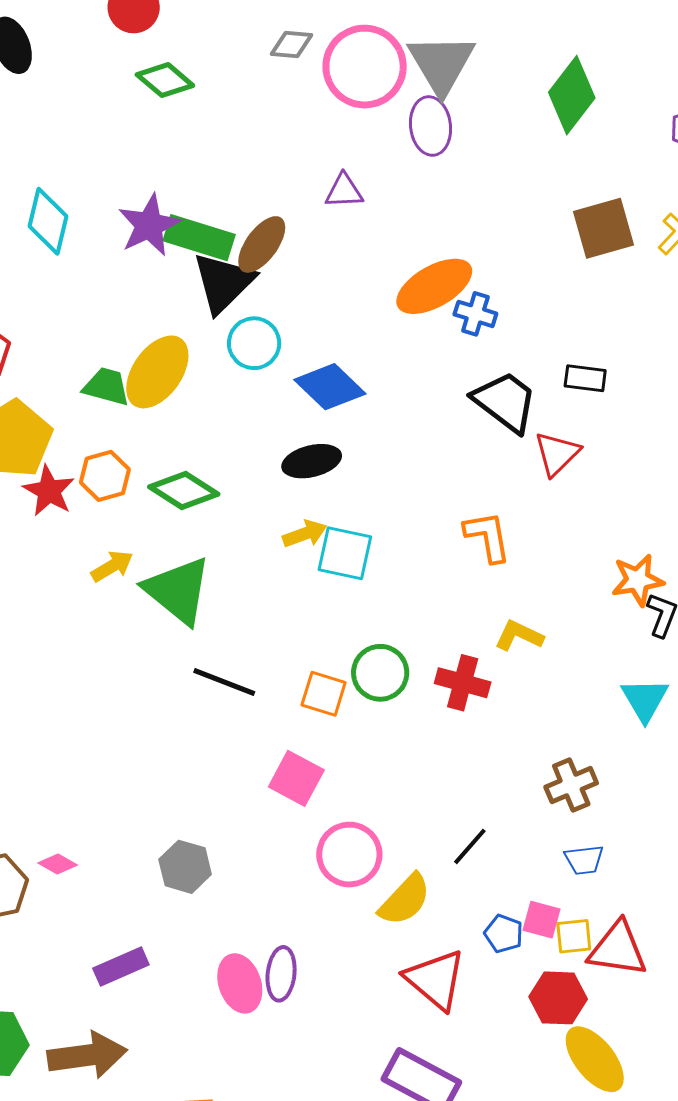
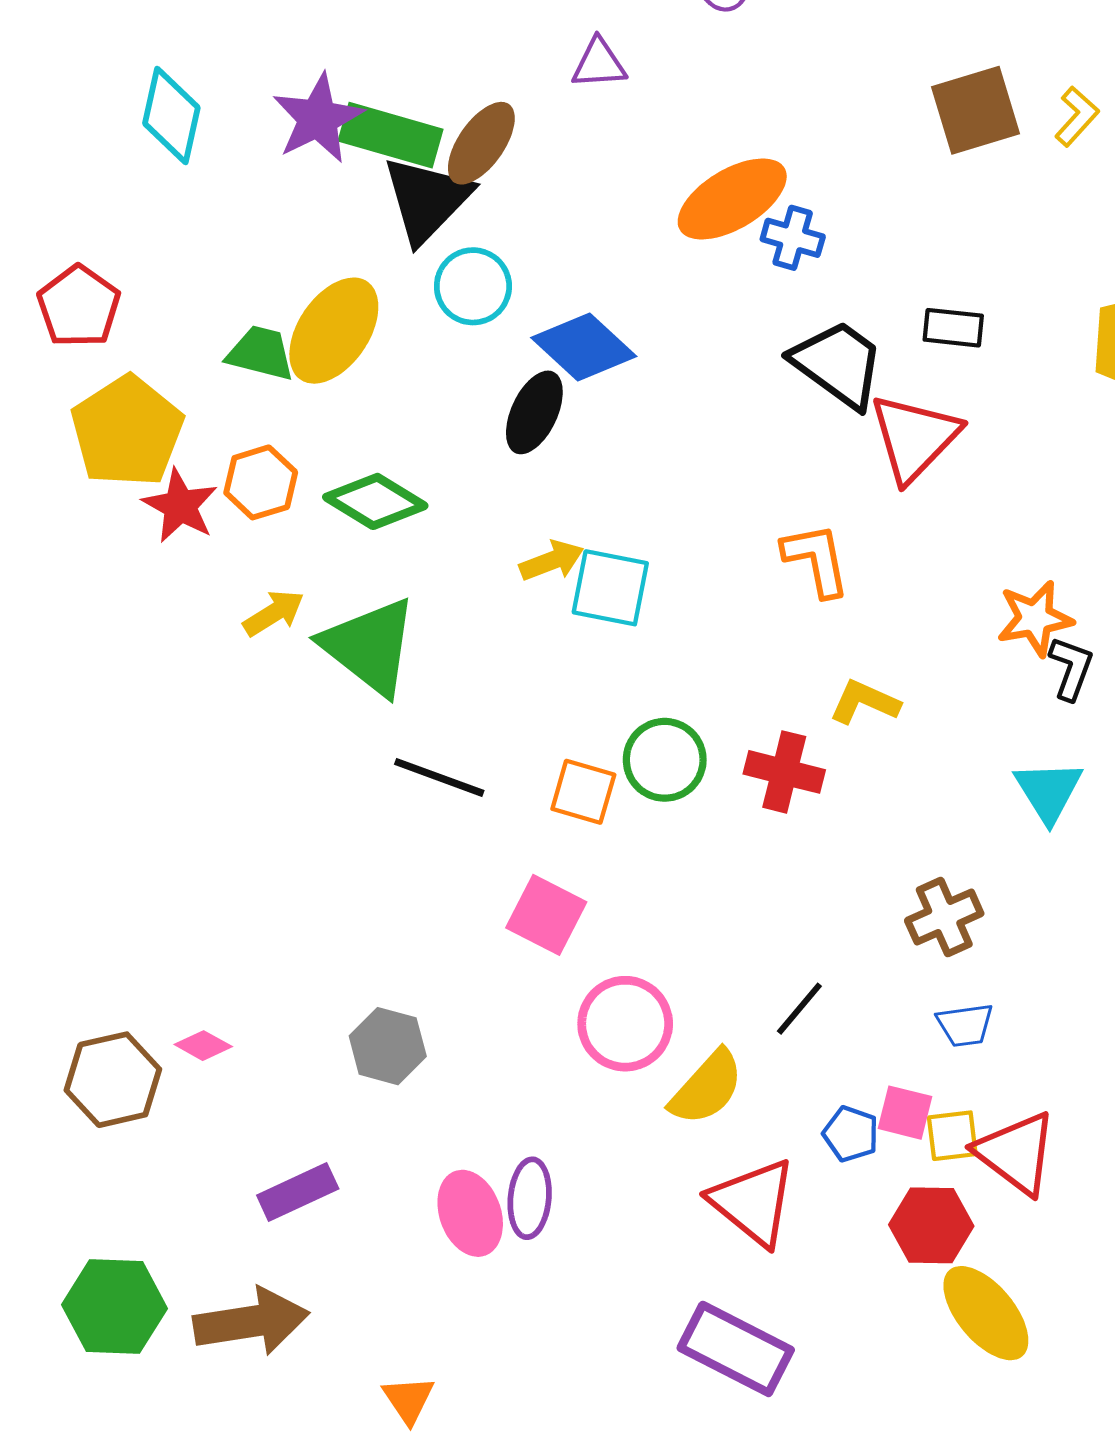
red triangle: (557, 454) -> (914, 438), size x1.4
black ellipse: (312, 461) -> (534, 412), moved, turned -50
red triangle: (618, 949) -> (1016, 1153), turned 30

